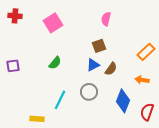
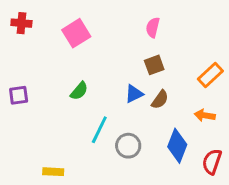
brown square: (99, 46) -> (154, 65), moved
gray circle: (89, 92) -> (128, 146), moved
cyan line: (60, 100) -> (99, 130), moved

